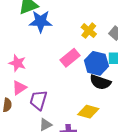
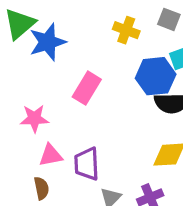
pink rectangle: (70, 58) -> (87, 88), moved
pink triangle: (19, 88) -> (51, 155), turned 42

